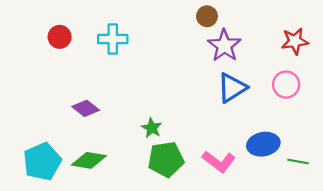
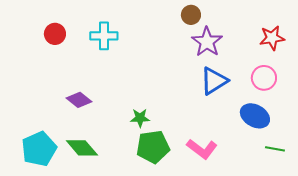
green star: (152, 128) -> (140, 118), turned -30
blue ellipse: (263, 144) -> (255, 116), moved, turned 40
green diamond: (89, 160) -> (82, 148), turned 40

